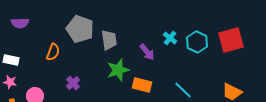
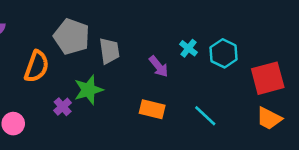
red square: (231, 40) -> (268, 78), moved
orange semicircle: (53, 52) -> (37, 66), size x1.4
green star: (118, 70) -> (89, 90), moved

